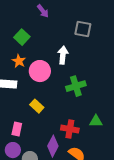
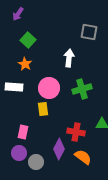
purple arrow: (43, 11) -> (18, 14), moved, turned 72
pink circle: (40, 71) -> (49, 88), moved
yellow rectangle: (37, 106) -> (43, 109), turned 40

